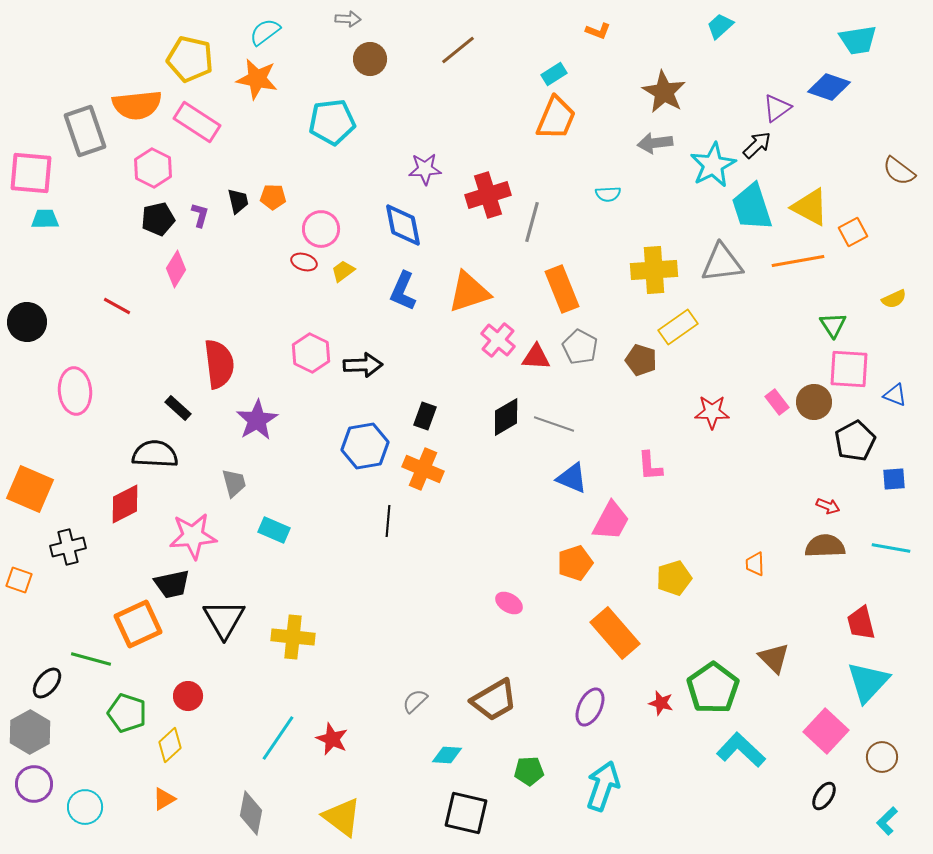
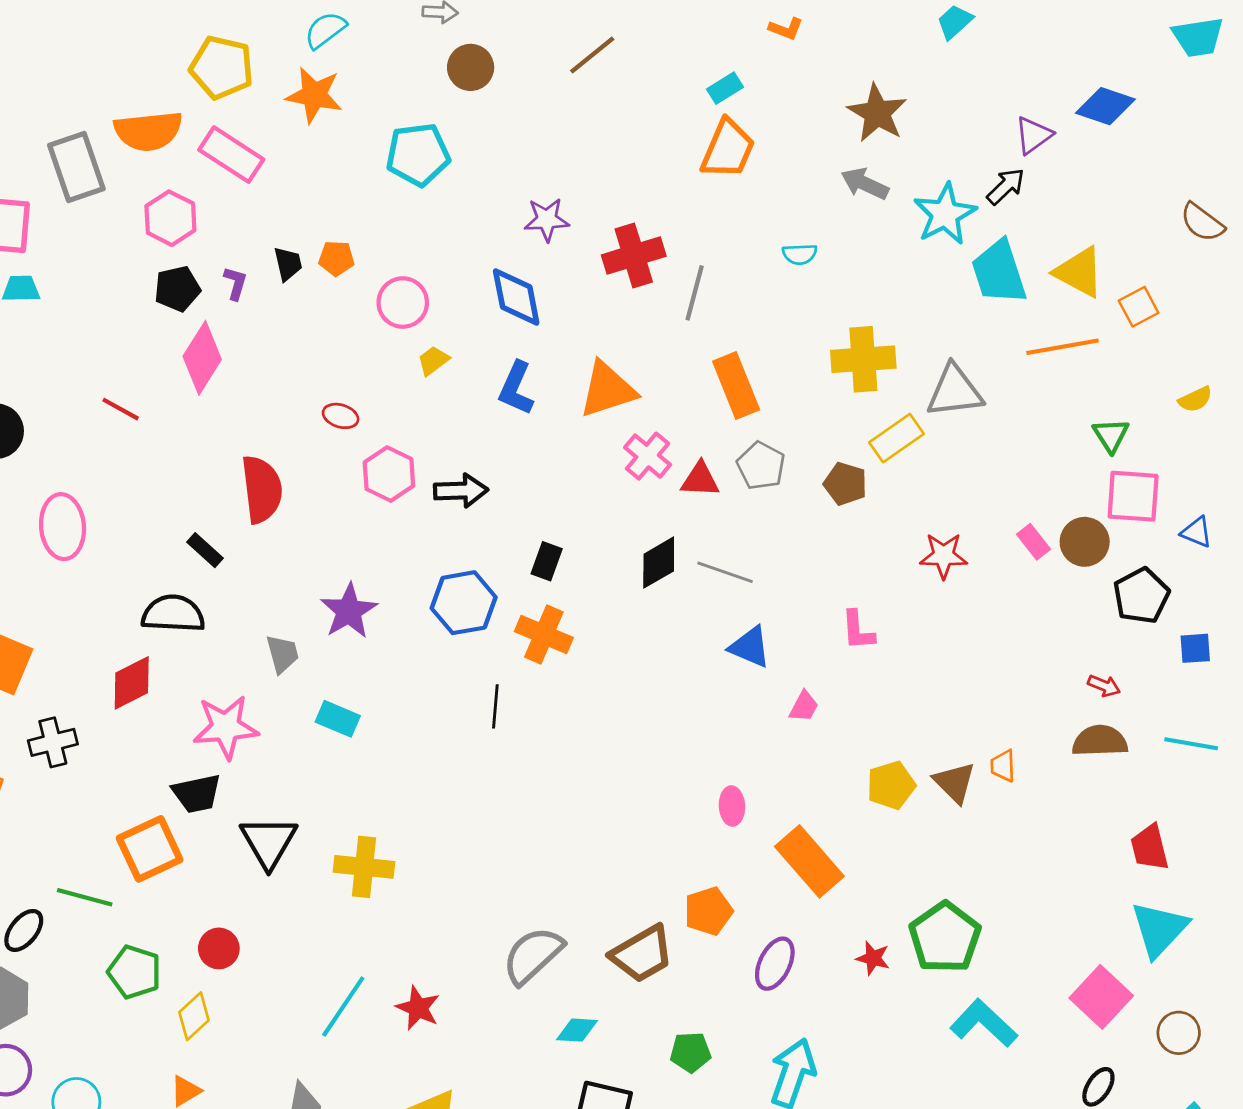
cyan trapezoid: (858, 40) -> (1198, 37), moved
gray arrow: (655, 143) -> (865, 184), turned 32
red ellipse: (304, 262) -> (341, 416), moved
gray triangle: (722, 263) -> (955, 391), moved
pink diamond: (176, 269) -> (202, 358), size x1.4
purple star: (257, 420) -> (349, 611), moved
pink trapezoid: (611, 521) -> (804, 706), size x0.6
orange pentagon: (575, 563) -> (708, 911), moved
pink ellipse: (509, 603) -> (732, 806), moved, turned 56
brown triangle: (774, 658) -> (955, 782), moved
gray semicircle: (415, 701) -> (533, 955), size x1.8

